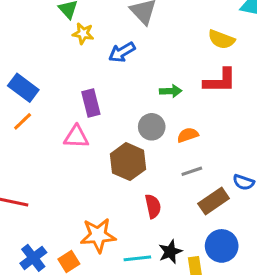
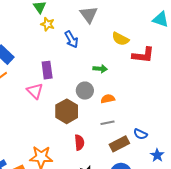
yellow semicircle: (221, 39) -> (120, 39), moved
blue arrow: (122, 52) -> (71, 39), turned -96
red L-shape: (220, 81) -> (143, 55), moved
pink triangle: (76, 137) -> (35, 91), turned 36

